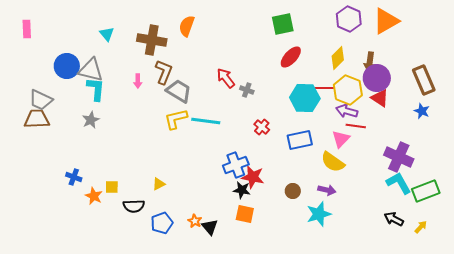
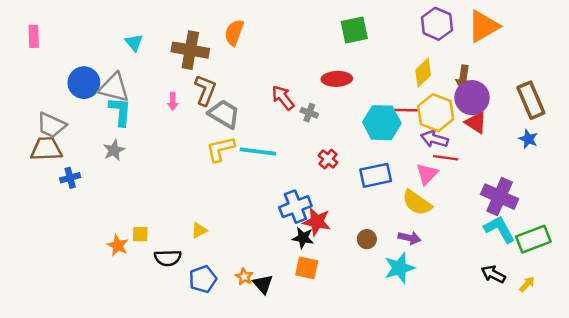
red ellipse: (291, 57) -> (337, 79), moved, turned 45
blue cross: (74, 177) -> (70, 178), moved, turned -35

